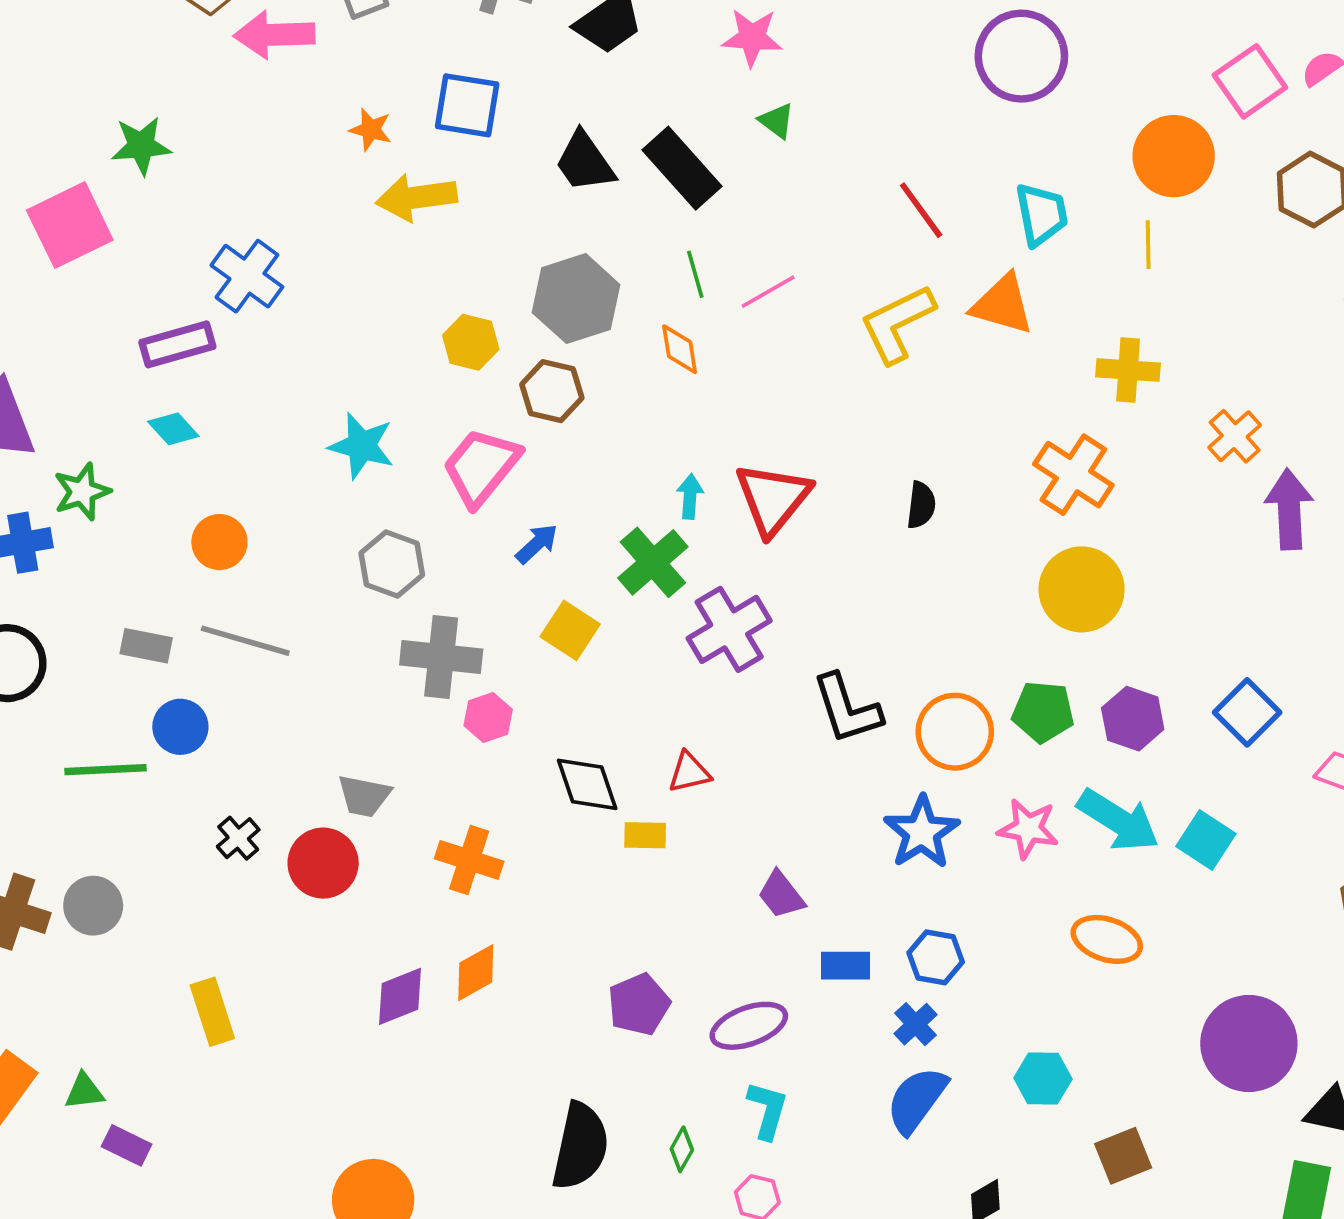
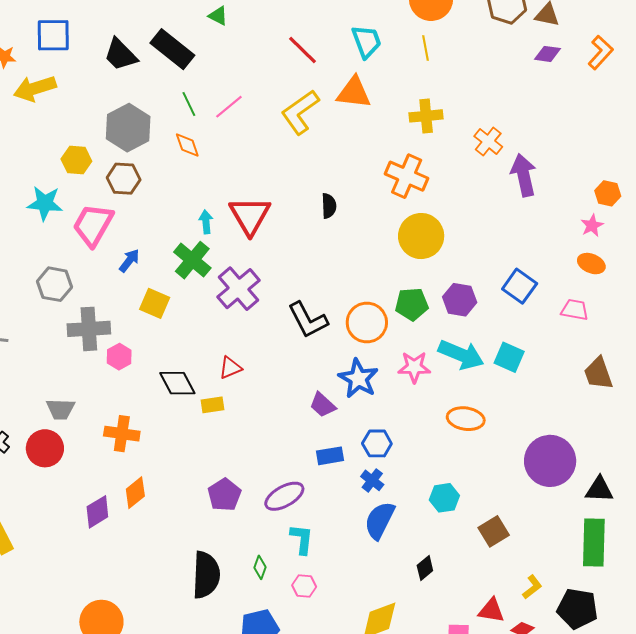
cyan star: (362, 446) -> (45, 203), moved
purple trapezoid: (781, 895) -> (323, 405), moved

